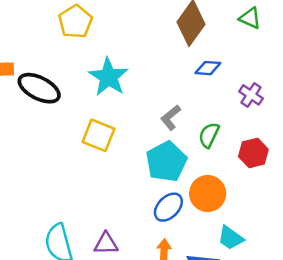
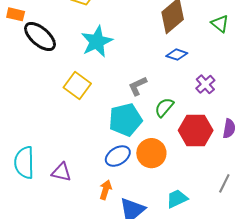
red hexagon: (253, 153) -> (196, 130), size x1.4
cyan trapezoid: (231, 238) -> (177, 199), moved, turned 105

